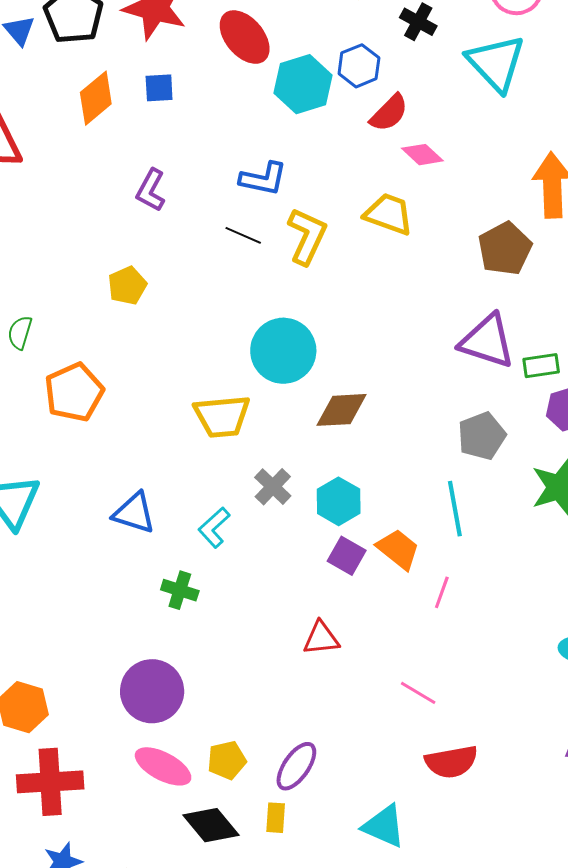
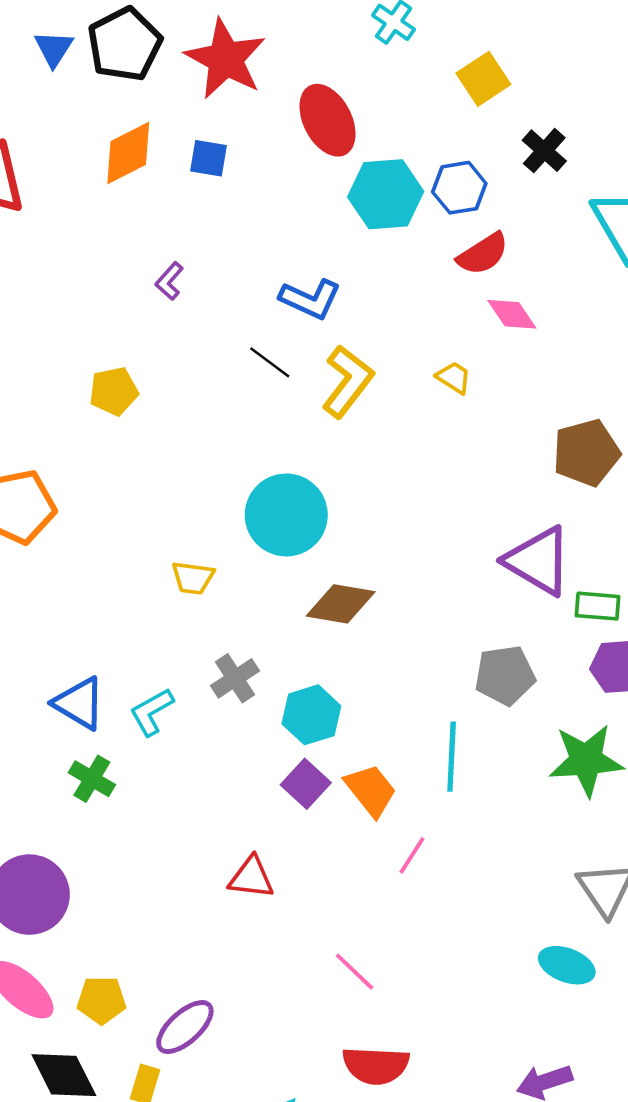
purple L-shape: (151, 190) -> (169, 281), size x0.7
yellow trapezoid: (389, 214) -> (454, 378), size x0.6
yellow trapezoid: (222, 416) -> (193, 578), size x0.6
blue triangle: (134, 513) -> (79, 703), moved

